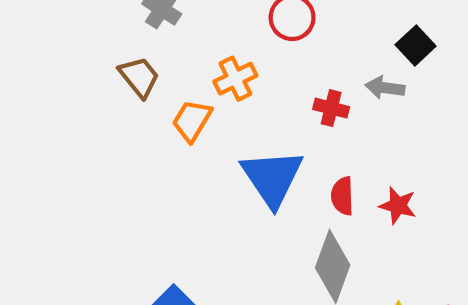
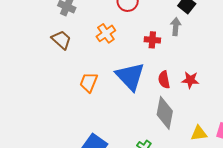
gray arrow: (385, 88) -> (176, 27), turned 96
orange trapezoid: (192, 121) -> (89, 82), moved

